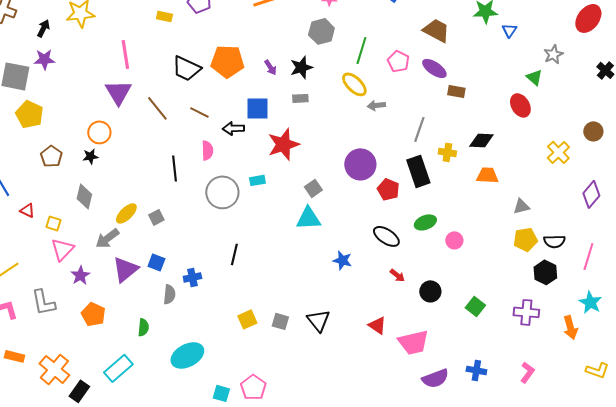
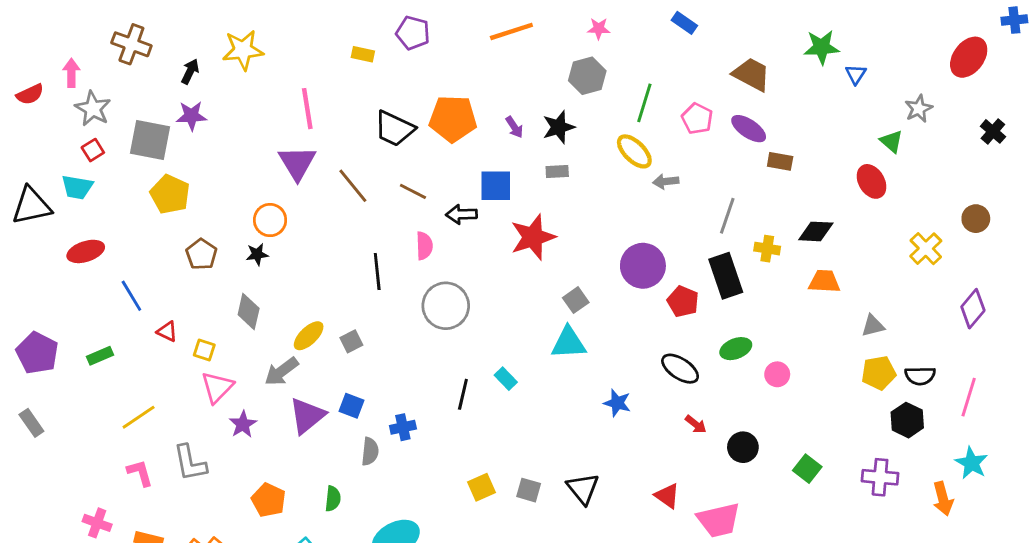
cyan rectangle: (257, 180) -> (506, 379), moved, turned 56
orange pentagon: (93, 314) -> (269, 500), moved

